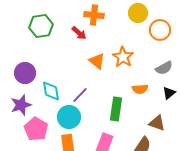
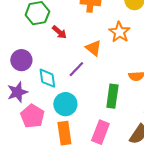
red arrow: (79, 33) -> (59, 32), moved
orange star: (123, 57) -> (119, 32), moved
purple line: (80, 95) -> (76, 69), moved

